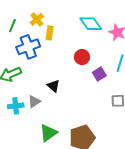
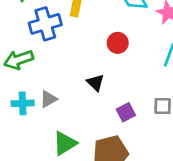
purple square: (99, 74) -> (126, 112), moved
black triangle: (53, 86) -> (95, 83), moved

